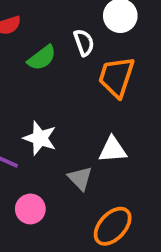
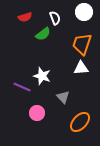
white semicircle: (84, 43) -> (55, 18), moved
white triangle: (113, 150) -> (81, 68), moved

